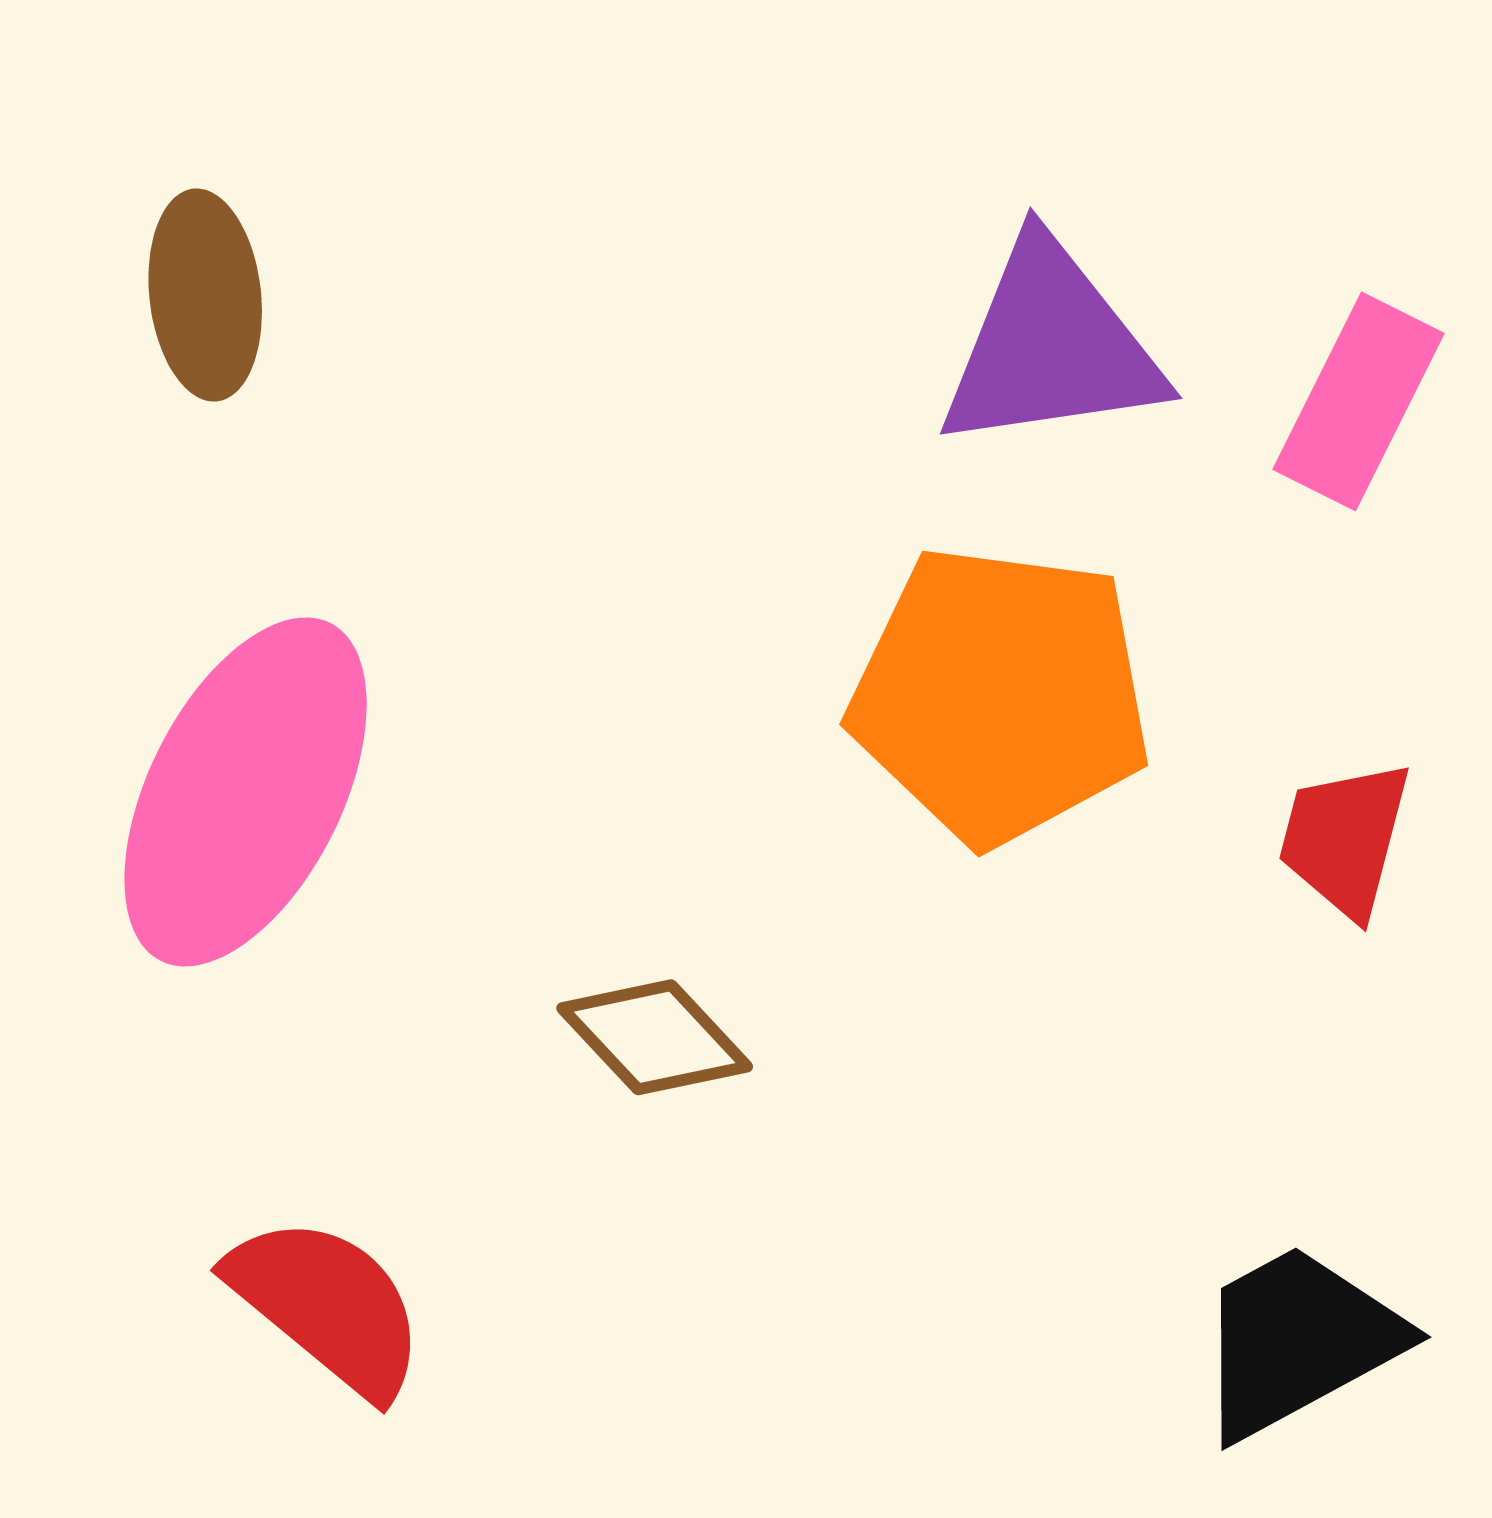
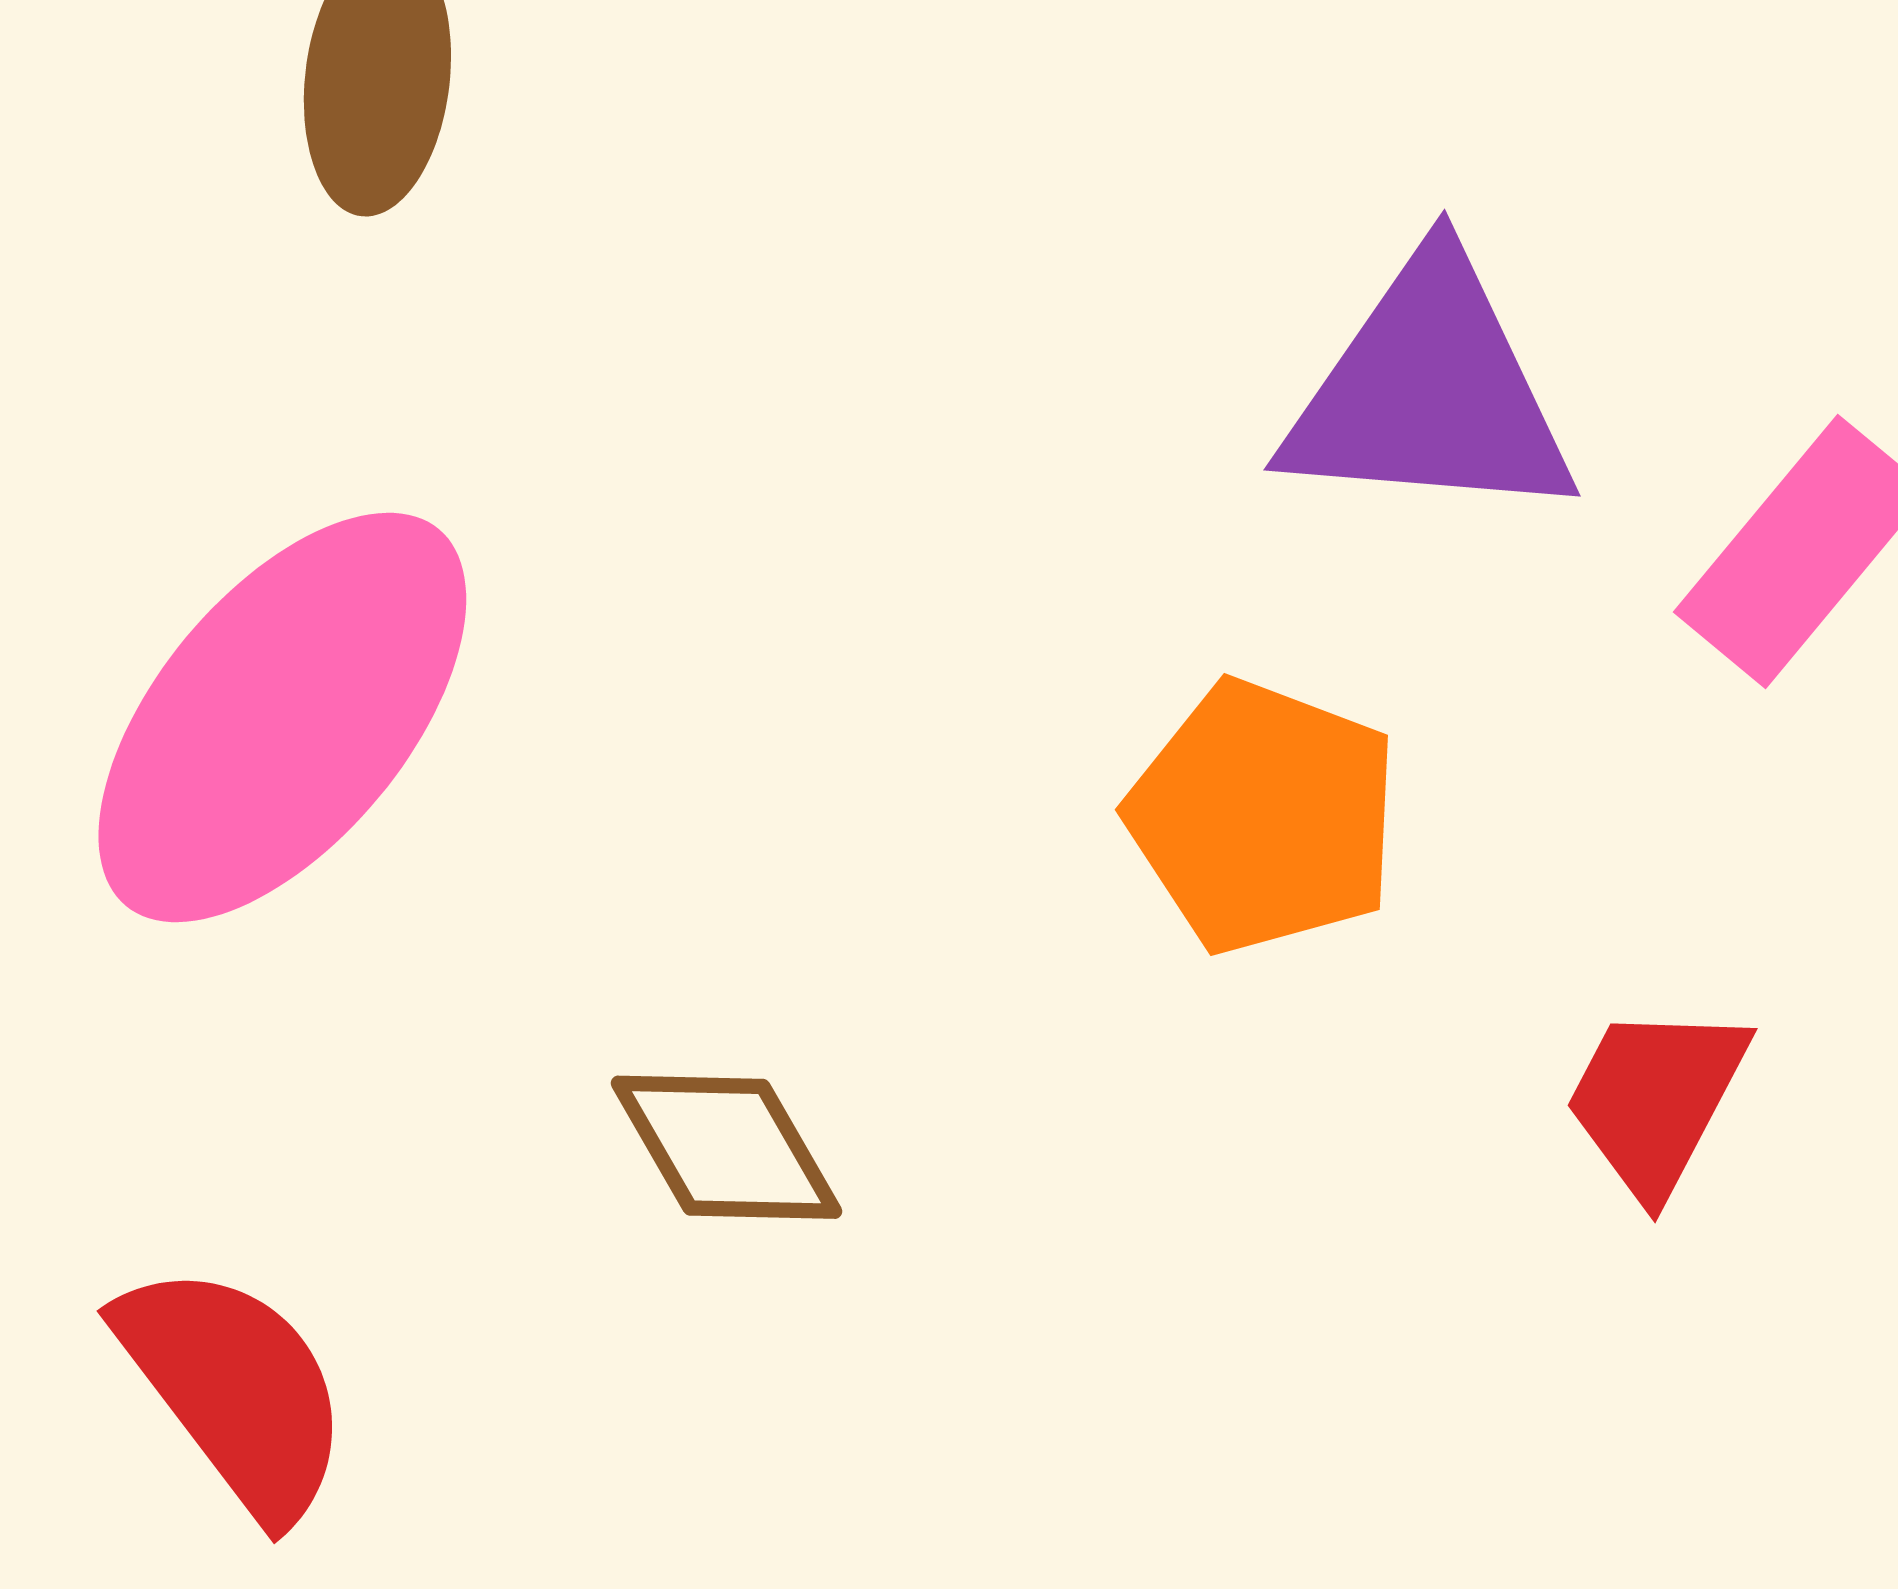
orange pentagon: (1000, 695) -> (1263, 817), size x0.7

